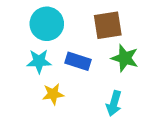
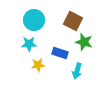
brown square: (108, 25) -> (73, 21), turned 36
blue rectangle: (78, 61) -> (60, 53), moved

